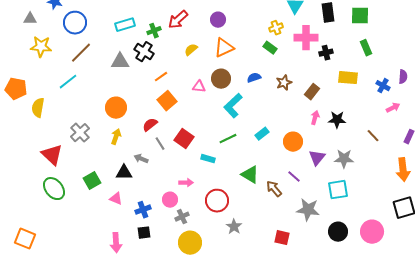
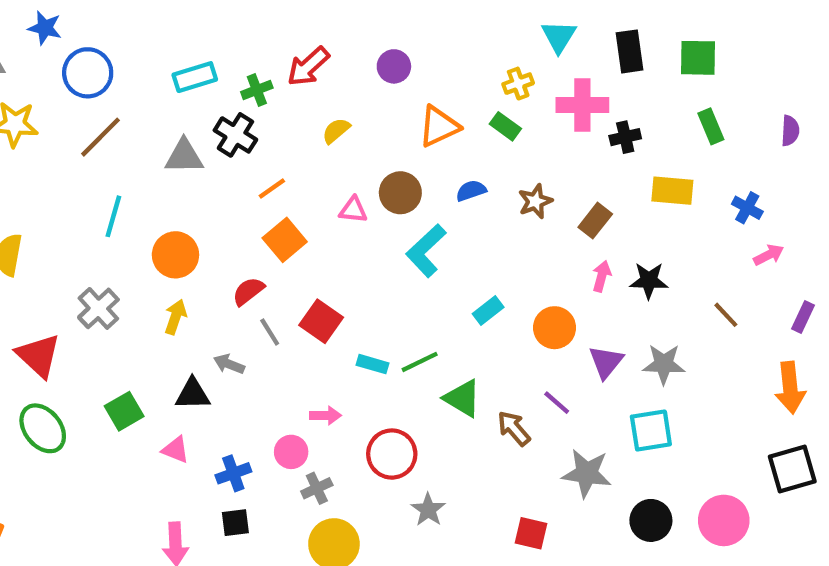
orange triangle: (224, 48) -> (439, 126), moved
purple semicircle: (403, 77) -> (790, 131), moved
cyan line: (68, 82) -> (113, 216), moved, turned -36
green line: (228, 139) -> (420, 362), moved

